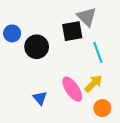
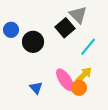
black square: (72, 31) -> (65, 28), turned -30
cyan line: (98, 52) -> (88, 47), turned 60
orange circle: (102, 108) -> (79, 88), moved

